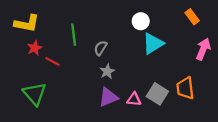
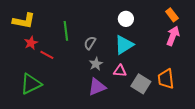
cyan triangle: (153, 44) -> (124, 45), moved
pink arrow: (203, 49) -> (173, 36), moved
green triangle: (35, 94) -> (31, 84), turned 45
pink triangle: (134, 99) -> (120, 71), moved

